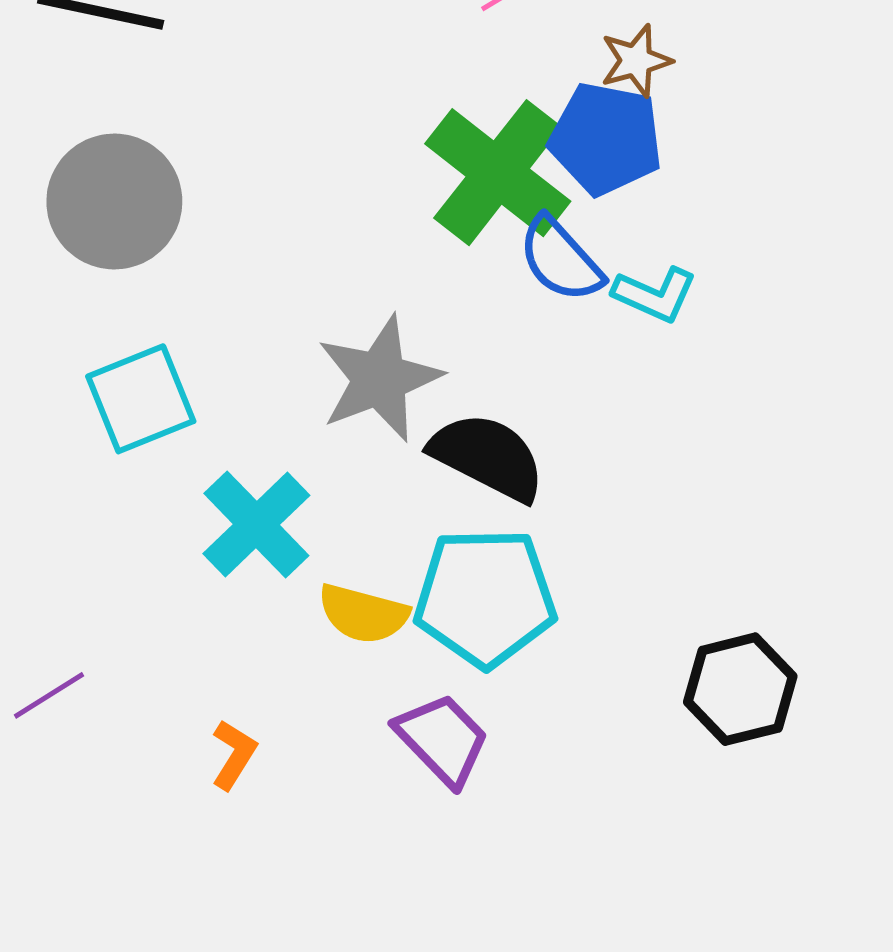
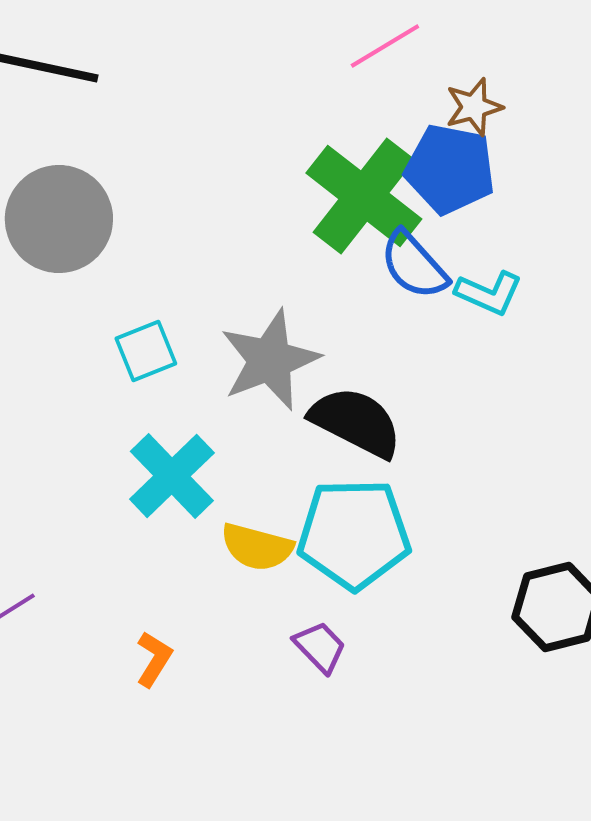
cyan square: (141, 399) -> (146, 351), moved, size x0.7
purple trapezoid: (442, 739) -> (320, 647), size x0.7

